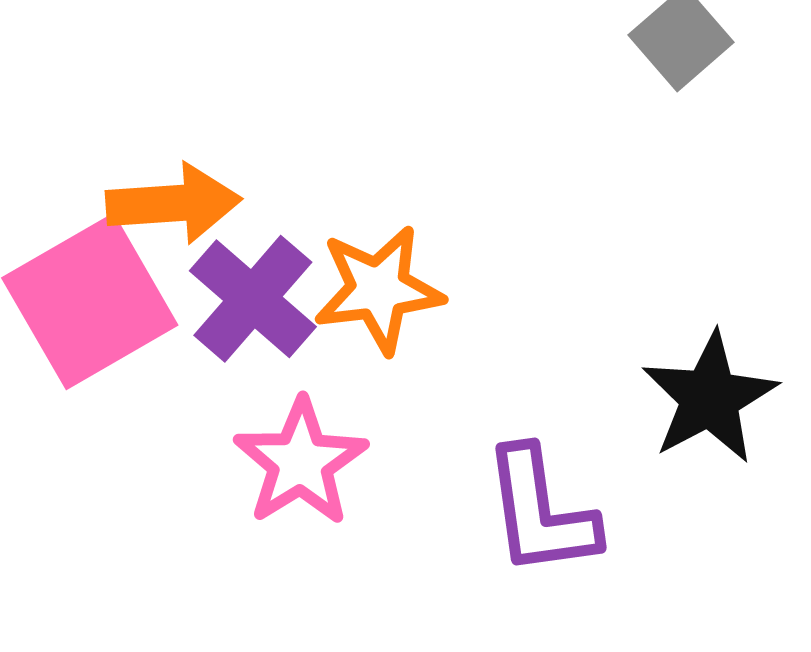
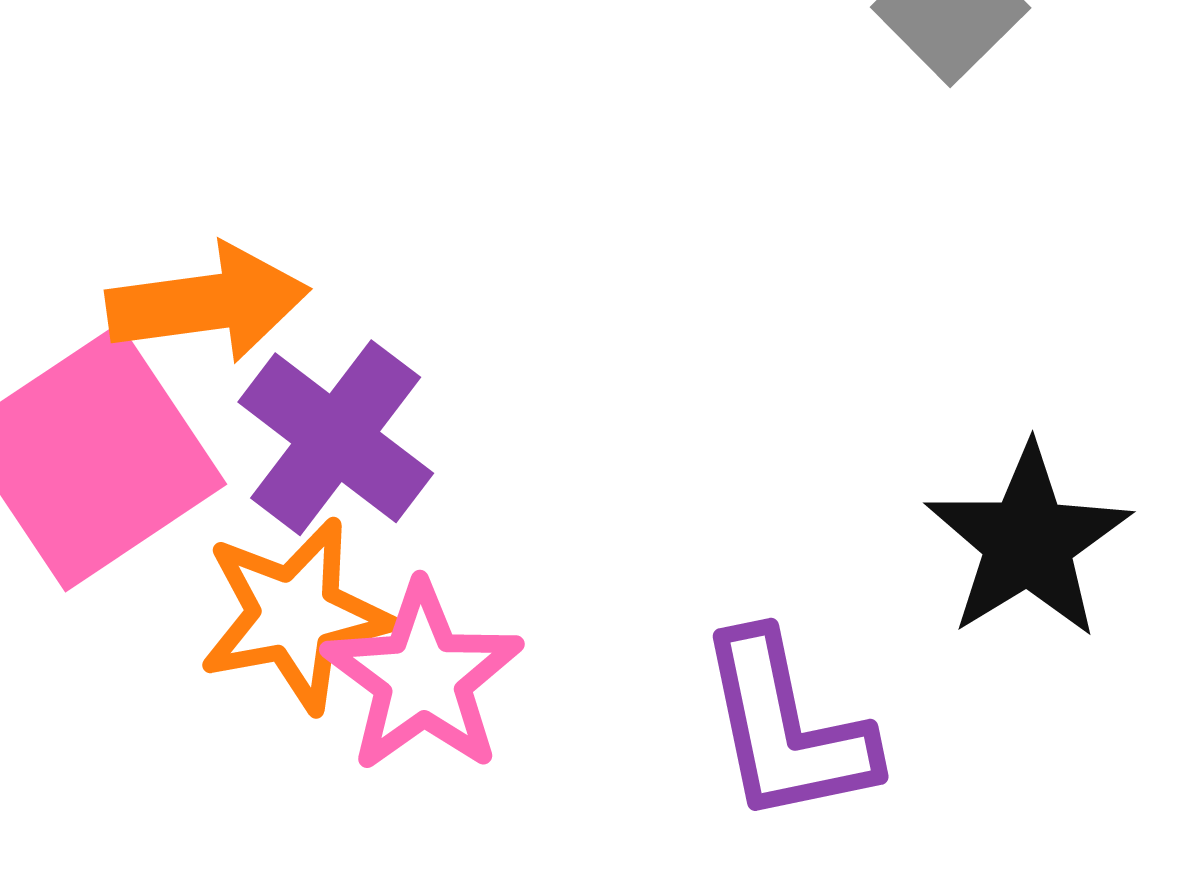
orange star: (379, 289) -> (295, 615), moved

